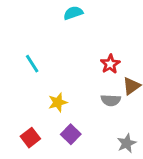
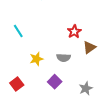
gray semicircle: (111, 100) -> (63, 58), moved
purple square: (71, 134) -> (55, 82), moved

